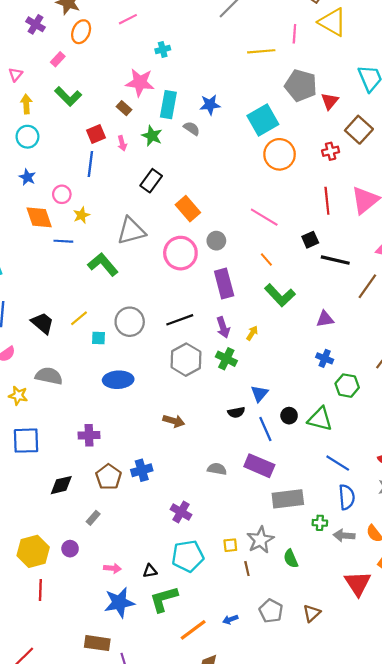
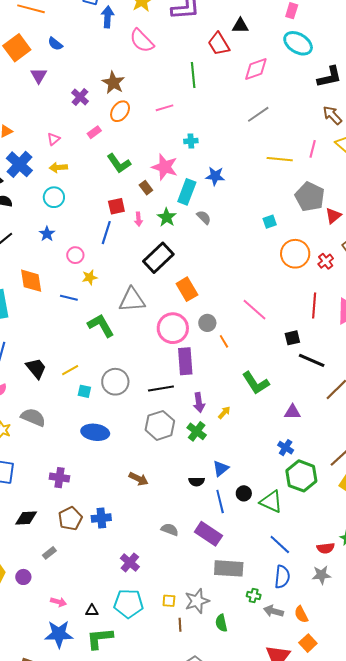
green L-shape: (68, 96) -> (119, 163), moved
yellow arrow: (26, 104) -> (58, 167), turned -102
blue star: (210, 105) -> (215, 176), moved
cyan square: (263, 120) -> (270, 222), size x0.5
red cross: (331, 151) -> (326, 261), turned -35
orange circle: (280, 154) -> (295, 254), moved
black rectangle: (151, 181) -> (158, 258), size x1.4
orange diamond: (39, 217) -> (31, 281), moved
orange line: (266, 260) -> (224, 341), moved
purple rectangle: (224, 284) -> (185, 361), moved
green hexagon: (347, 386) -> (301, 476), size x1.4

